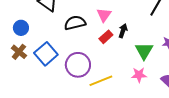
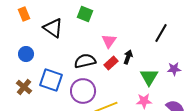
black semicircle: (75, 23) -> (85, 61), moved
brown cross: (19, 52) -> (24, 87), moved
blue square: (46, 54) -> (51, 80), turned -30

